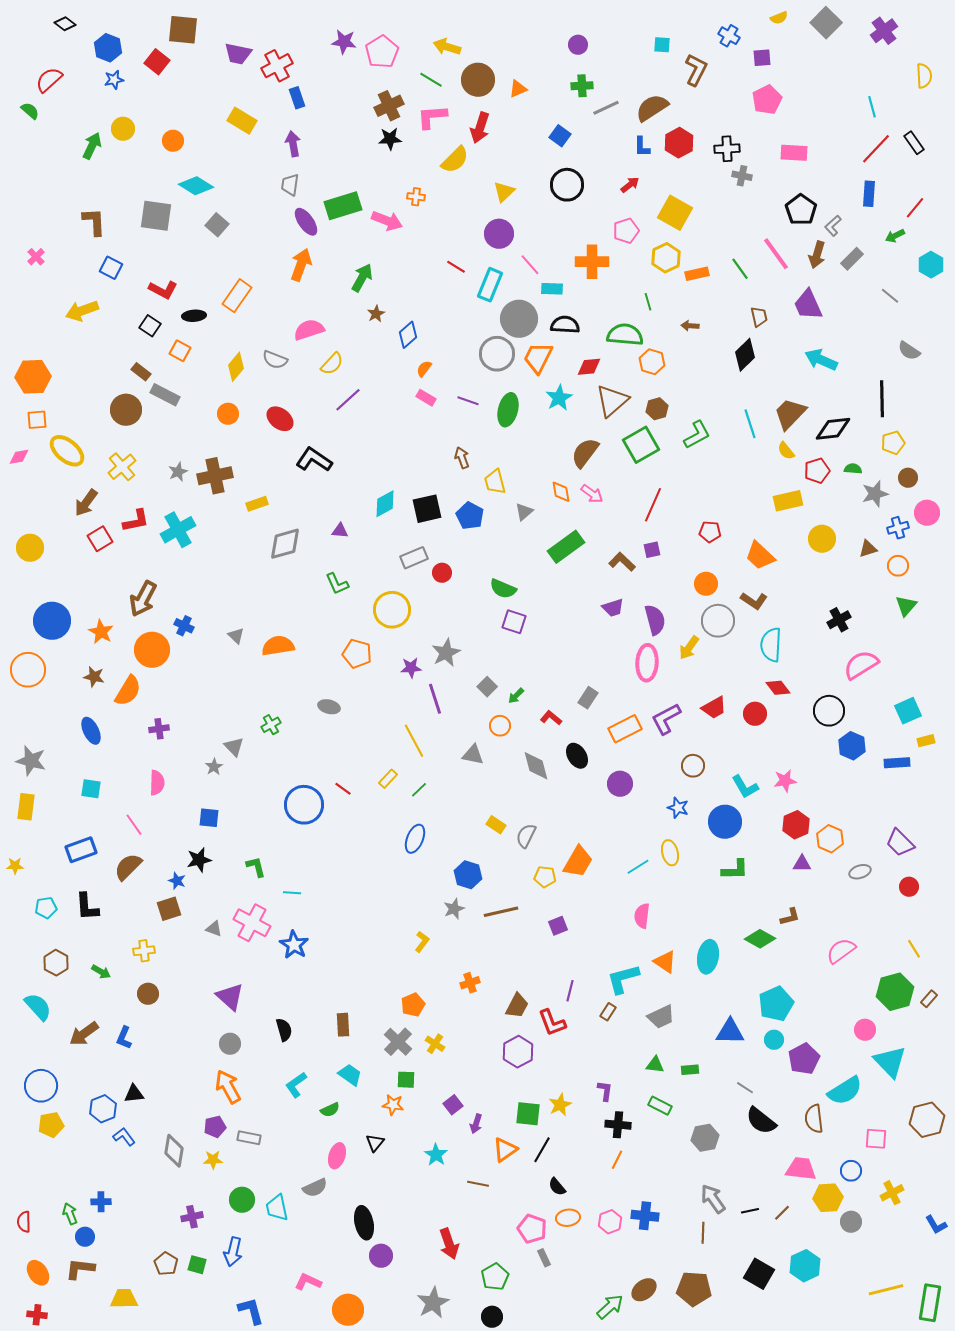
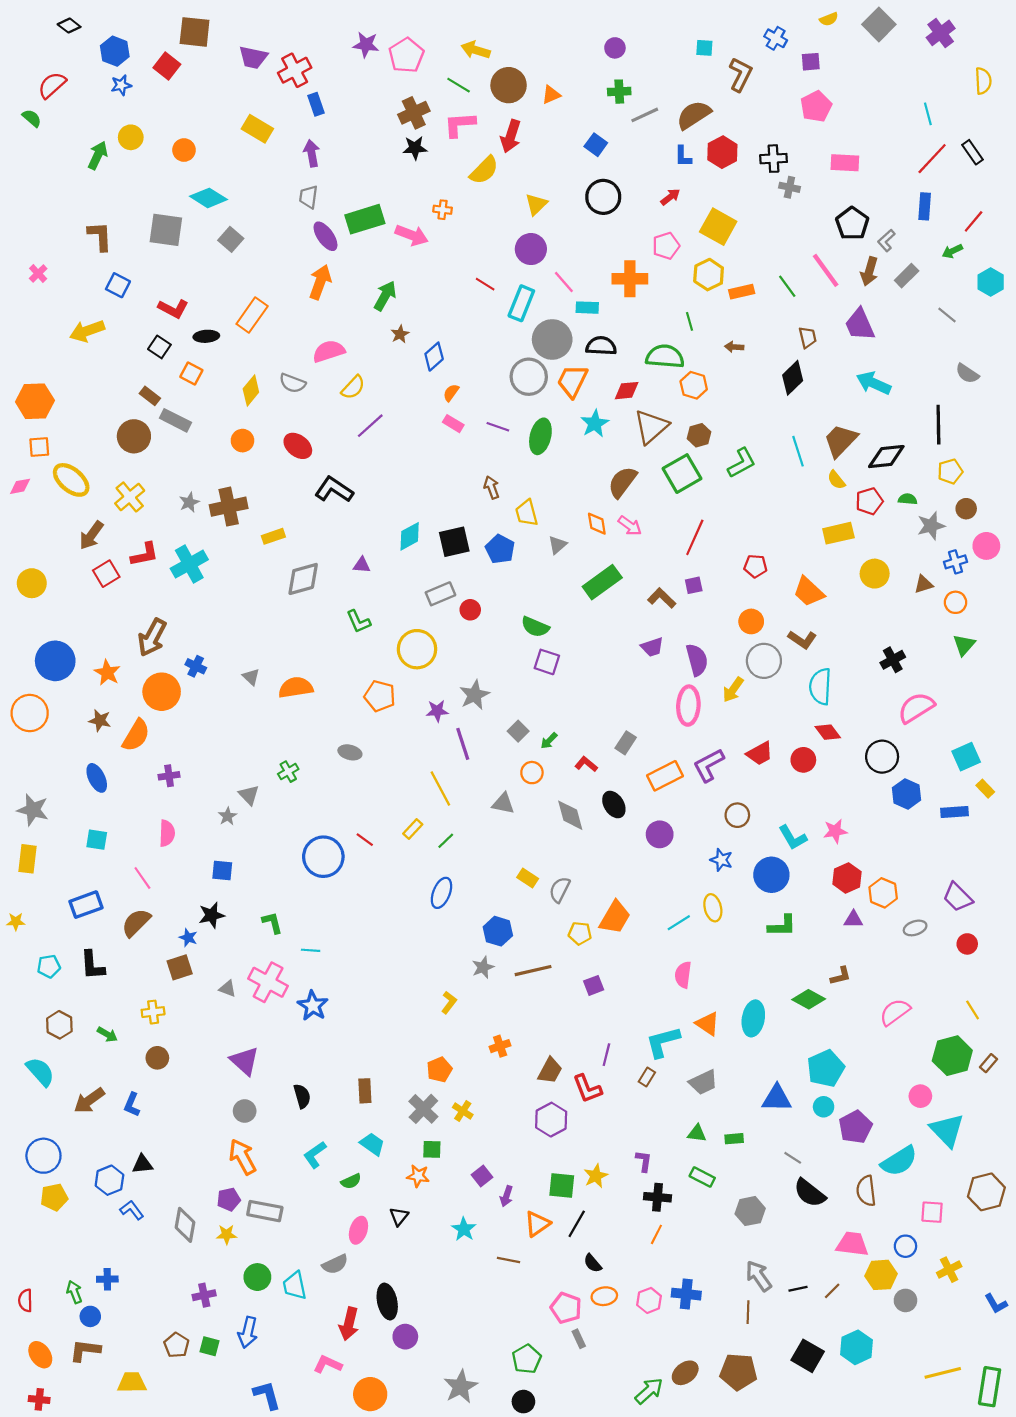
yellow rectangle: (926, 741) -> (985, 789), turned 60
gray rectangle: (249, 1138) -> (265, 1211), size x1.4
red arrow: (449, 1244) -> (349, 1324), moved, turned 32

